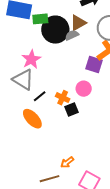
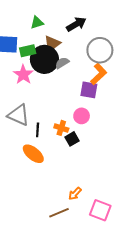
brown triangle: (78, 23) -> (52, 44), moved
pink star: (31, 59) -> (23, 75), moved
black line: (40, 96) -> (38, 130), turned -40

